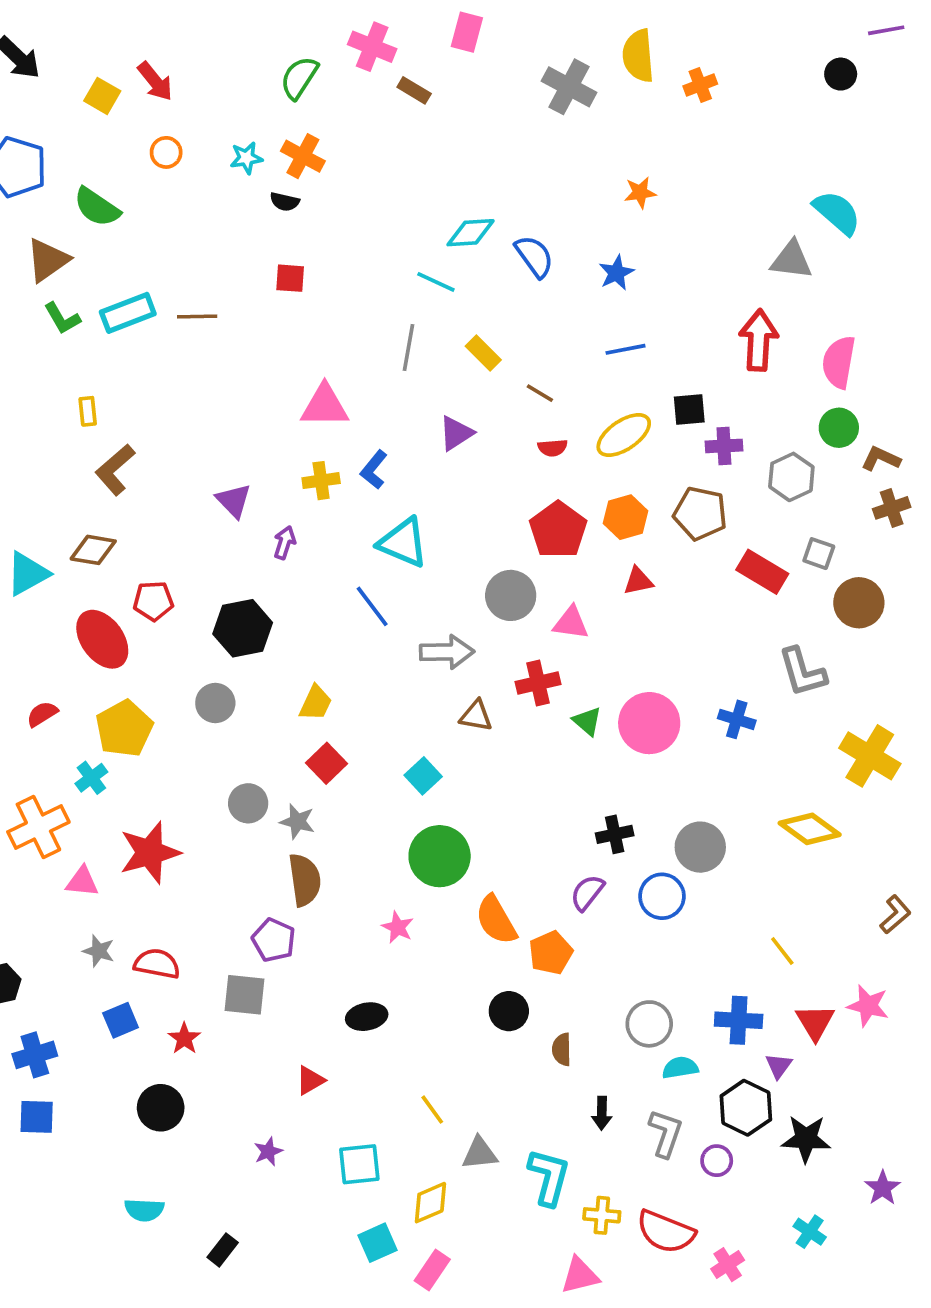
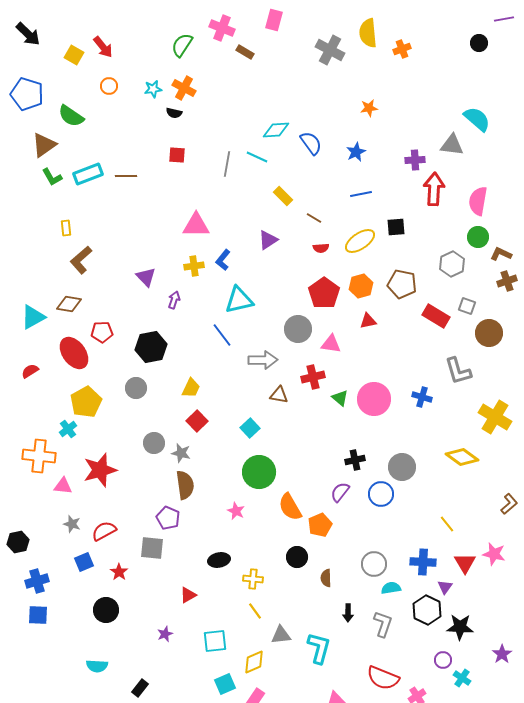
gray line: (409, 348) -> (227, 164), moved
purple cross: (724, 446) -> (415, 160), moved
cyan triangle: (403, 543) -> (239, 300), turned -36
red semicircle: (42, 714) -> (30, 371), moved
orange cross: (38, 827) -> (39, 456), turned 32
red semicircle: (157, 964) -> (104, 531), turned -40
purple circle: (717, 1161) -> (443, 660), moved
yellow cross: (602, 1215) -> (253, 579), moved

